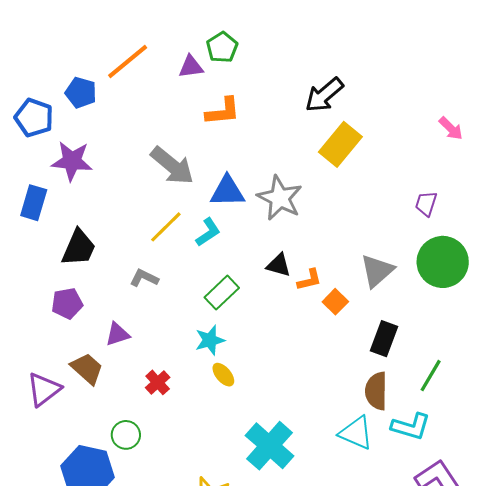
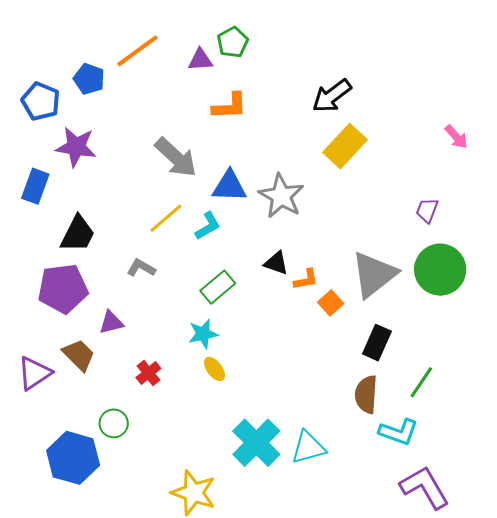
gray triangle: (377, 271) -> (374, 275), size x1.4
purple pentagon: (67, 303) -> (63, 289), size x1.6
cyan triangle: (356, 433) -> (308, 448), moved, turned -42

